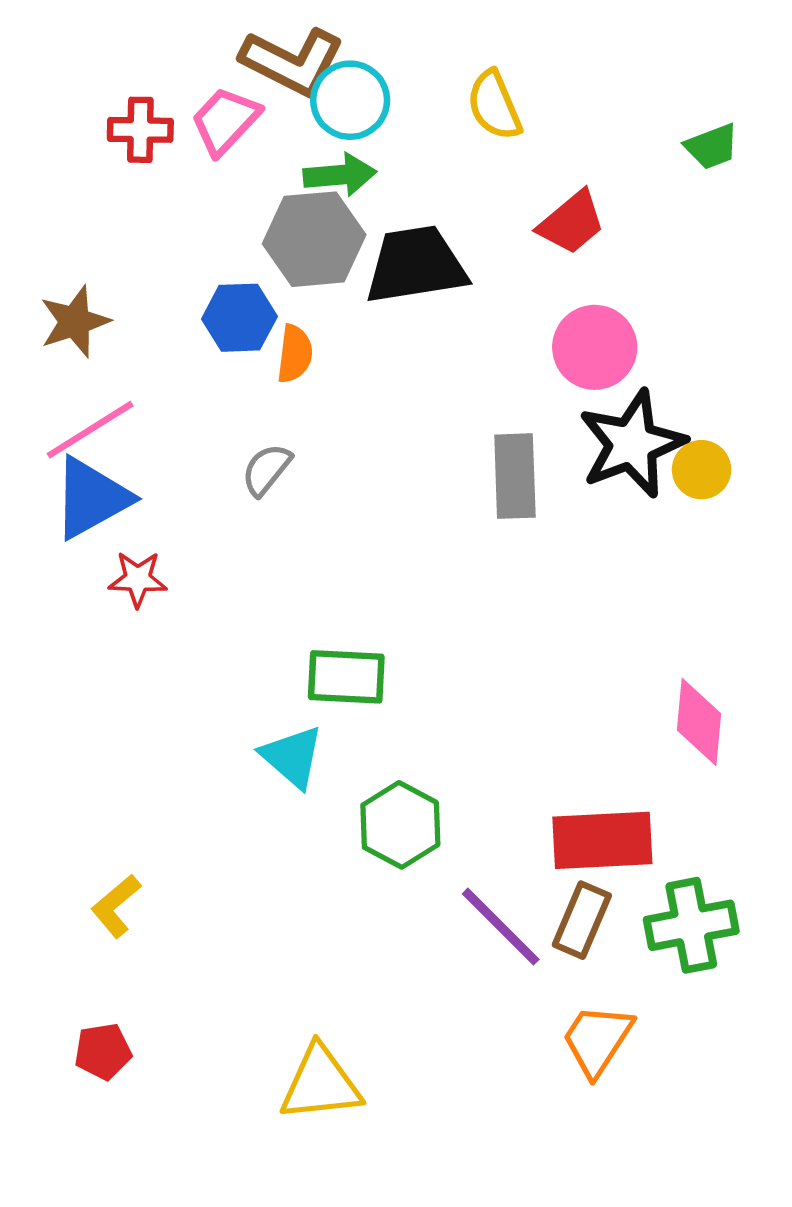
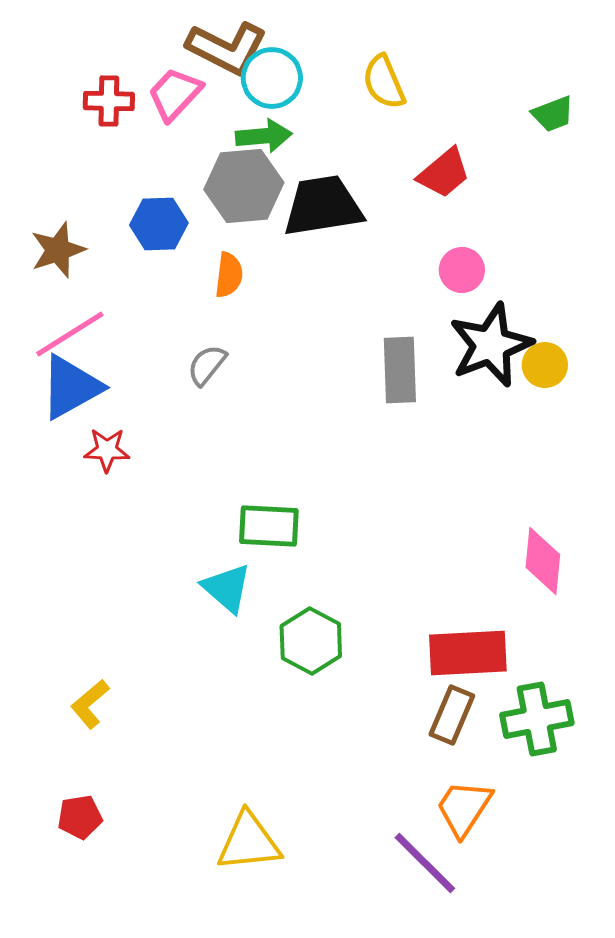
blue hexagon: (239, 318) -> (159, 224), moved
pink circle: (595, 347) -> (462, 270), size x0.7
purple line: (501, 927) -> (425, 863), moved

